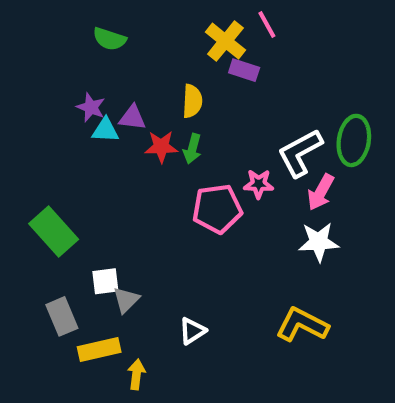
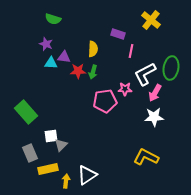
pink line: (267, 24) -> (131, 51), moved, turned 40
yellow cross: (225, 41) -> (151, 20), moved
purple star: (91, 107) -> (46, 44), moved
white triangle: (192, 331) -> (87, 175), moved, size x1.5

